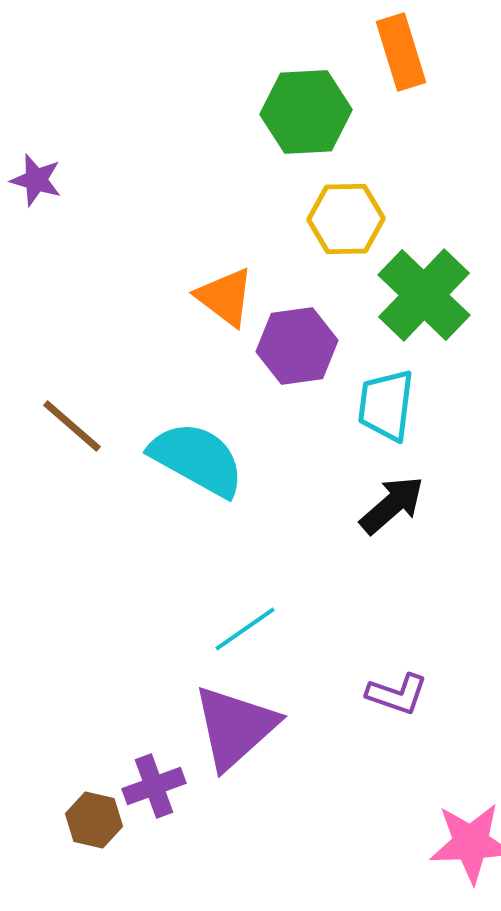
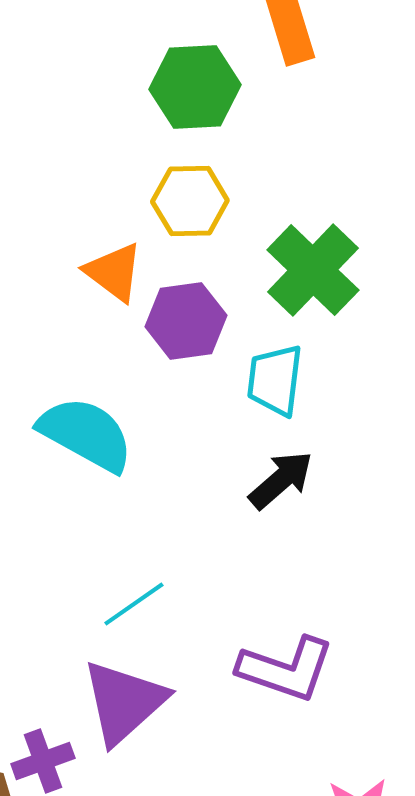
yellow hexagon: (346, 219) -> (190, 201), moved
purple L-shape: (397, 694) -> (286, 669), size x1.6

